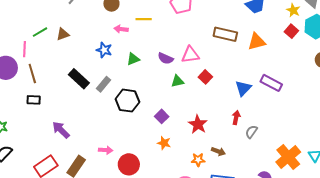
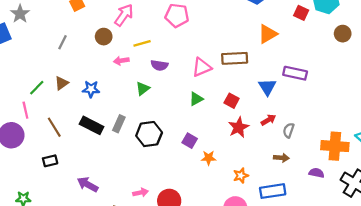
brown rectangle: (225, 34) -> (235, 58), moved
blue star: (104, 50) -> (91, 89), moved
purple semicircle: (166, 58) -> (159, 65), moved
brown line: (32, 73) -> (54, 127), moved
red square: (205, 77) -> (232, 101), moved
red arrow: (236, 118) -> (268, 120), turned 64
red star: (198, 124) -> (239, 127), moved, turned 30
orange star: (164, 143) -> (209, 158), moved
brown arrow: (218, 151) -> (281, 158), moved
orange cross: (288, 157) -> (335, 146), turned -30

